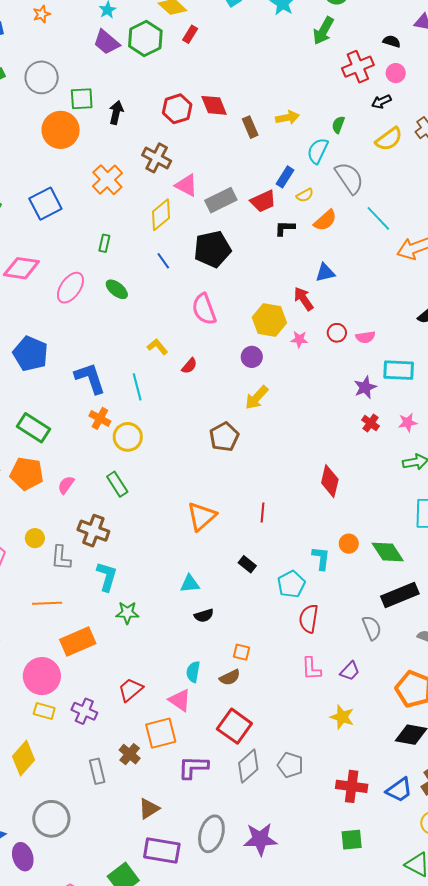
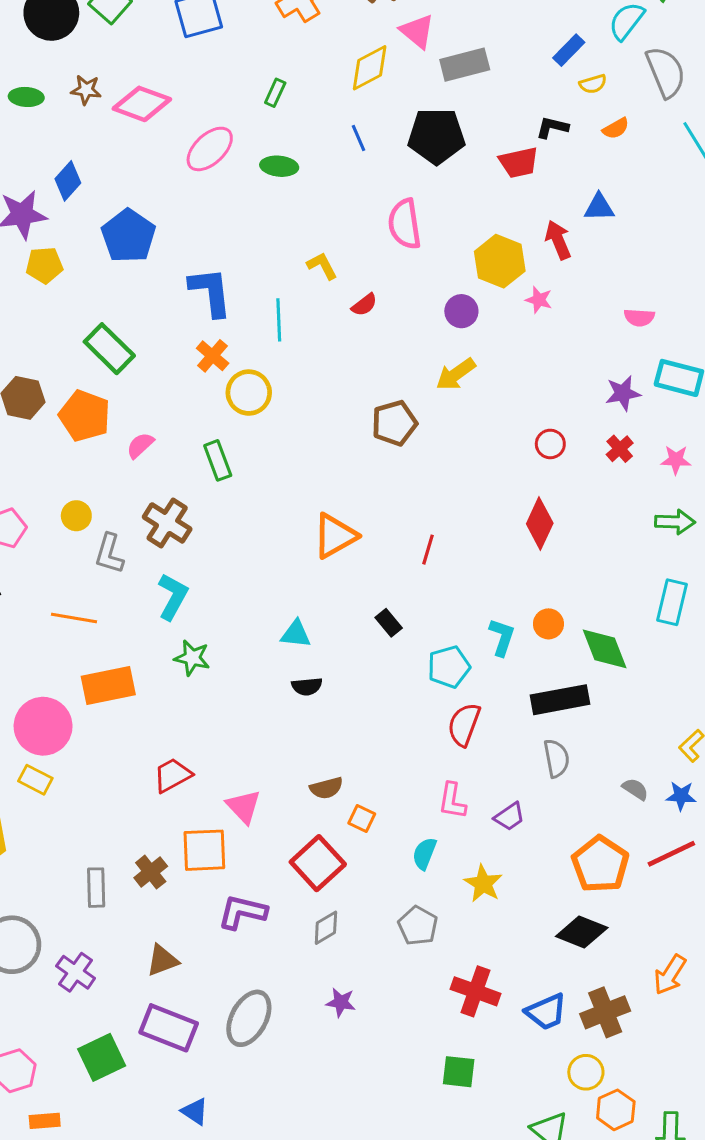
red trapezoid: (263, 201) -> (519, 162), moved
orange semicircle: (325, 220) -> (616, 128), size x0.7
green ellipse: (117, 289) -> (279, 166), turned -45
red circle: (337, 333) -> (550, 444), moved
black rectangle: (400, 595) -> (560, 700), moved
orange square: (242, 652) -> (362, 818), moved
cyan semicircle: (193, 672) -> (424, 854), moved
purple cross: (84, 711) -> (76, 972), moved
gray pentagon: (290, 765) -> (418, 926), moved
gray diamond: (248, 766) -> (326, 928), size x0.7
purple star: (260, 839) -> (341, 1002), moved, size x0.6

